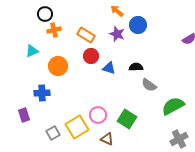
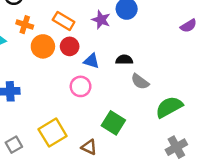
orange cross: (54, 30) -> (25, 25), moved, turned 32
orange circle: (58, 66) -> (43, 46), moved
pink circle: (98, 115) -> (81, 86), moved
gray square: (53, 133) -> (14, 145), moved

